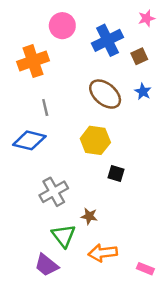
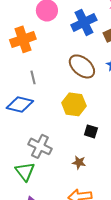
gray cross: (54, 192) -> (40, 146), turned -35
brown star: (89, 216) -> (79, 162), moved
green triangle: (64, 236) -> (25, 171), moved

